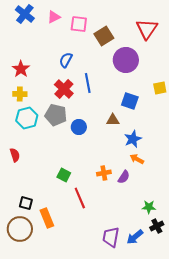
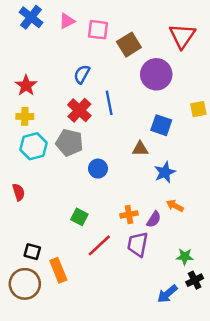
blue circle: (79, 127) -> (98, 169), moved
orange arrow: (137, 159) -> (175, 206), moved
red line: (80, 198) -> (99, 245), turned 70
purple trapezoid: (111, 237) -> (138, 244), moved

